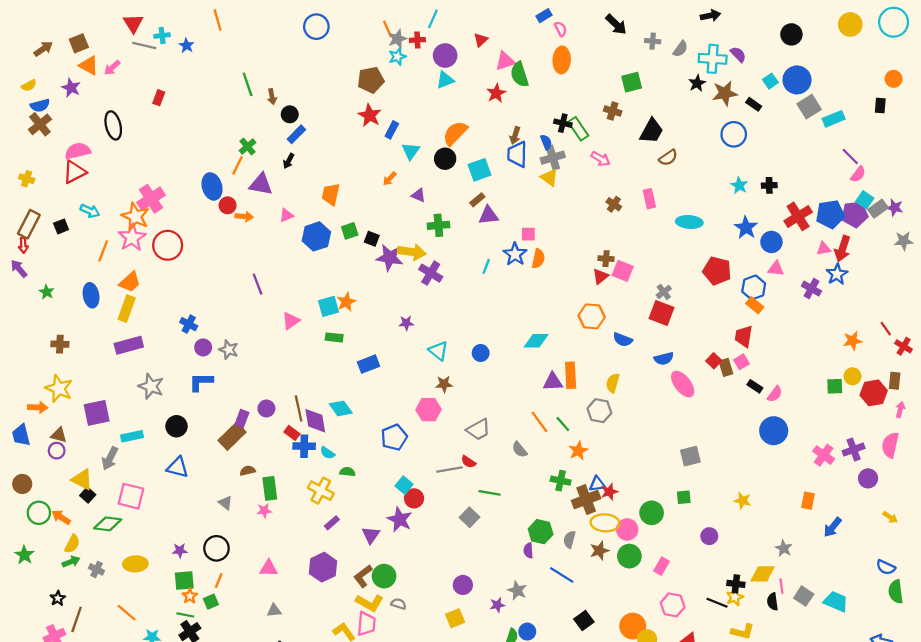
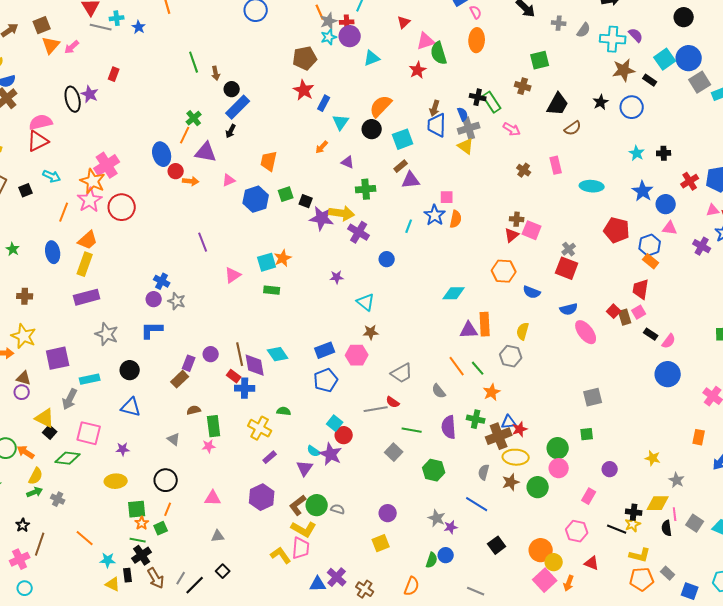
purple circle: (445, 55) -> (350, 36), moved
orange triangle: (89, 65) -> (51, 45), turned 42
cyan square: (770, 81) -> (665, 59), size x1.5
black star: (697, 83) -> (601, 102), moved
purple star: (71, 88) -> (90, 94), moved
blue rectangle: (296, 134) -> (238, 107), size x1.4
red cross: (798, 216) -> (690, 181), size x0.7
blue cross: (189, 324) -> (162, 281), moved
blue circle: (481, 353) -> (387, 259), moved
blue rectangle: (369, 364) -> (325, 350), moved
brown rectangle: (232, 436) -> (180, 379), size x0.7
cyan semicircle: (327, 453) -> (314, 451), moved
yellow star: (743, 501) -> (653, 458), moved
pink circle: (627, 529) -> (559, 468), moved
green hexagon: (541, 532) -> (434, 470), moved
purple star: (180, 551) -> (123, 449), moved
purple semicircle: (528, 551) -> (449, 427), moved, size x1.6
yellow ellipse: (135, 564) -> (116, 481), moved
pink rectangle: (662, 566) -> (589, 496), moved
gray semicircle: (398, 604) -> (338, 509), moved
purple star: (497, 605) -> (451, 527), moved

